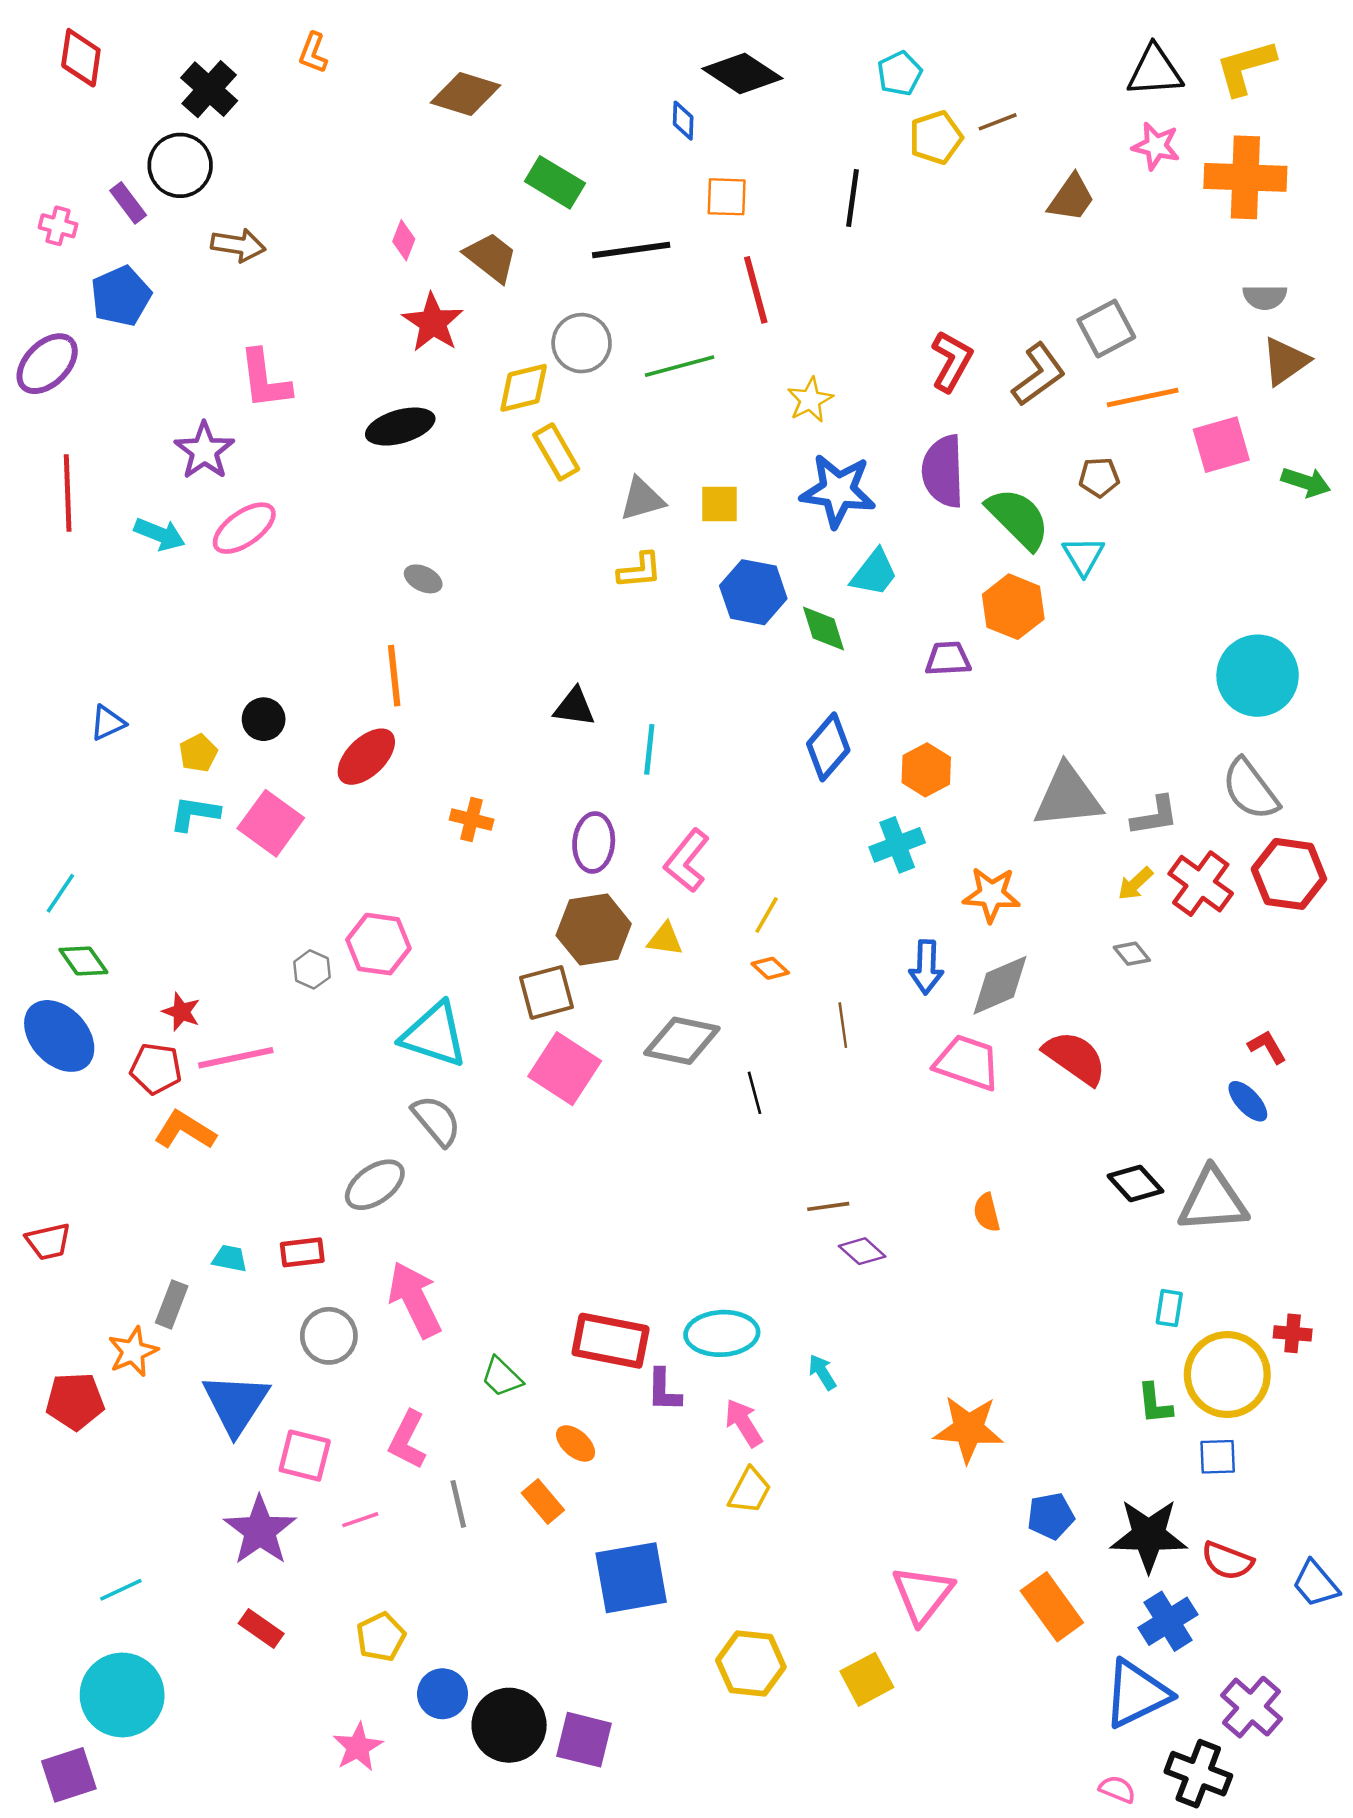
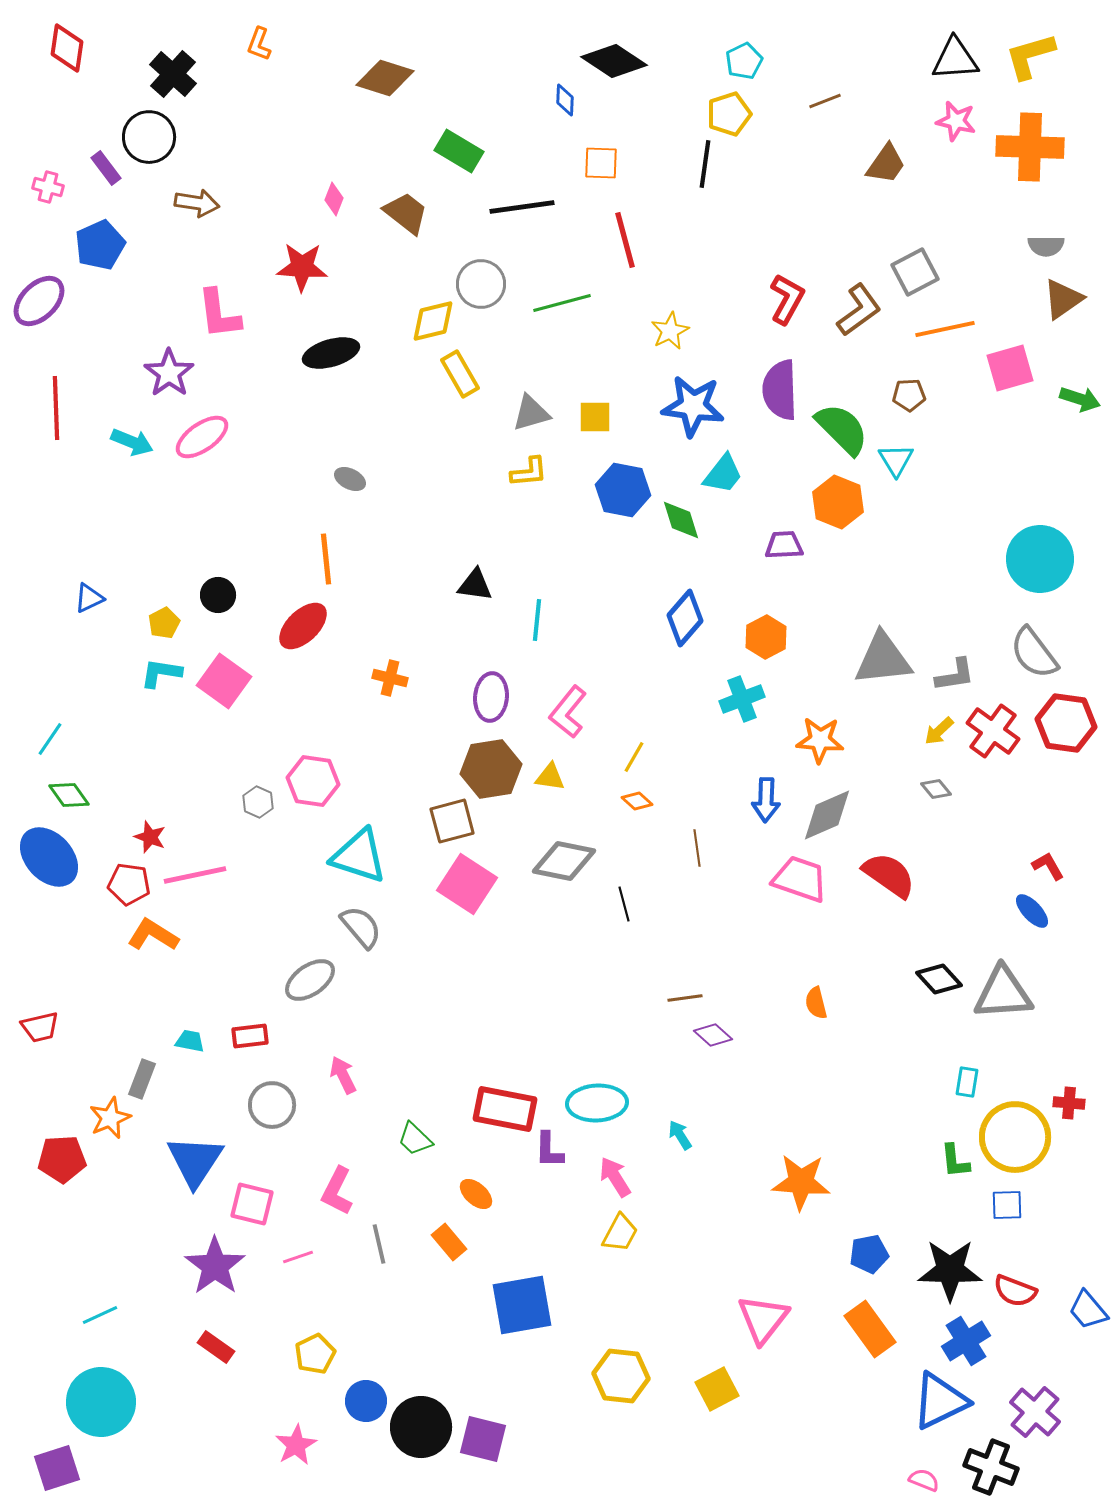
yellow pentagon: (936, 138) -> (729, 114), moved
red star: (433, 323) -> (302, 267), moved, turned -30
pink arrow: (415, 1300) -> (343, 1075), size x0.6

